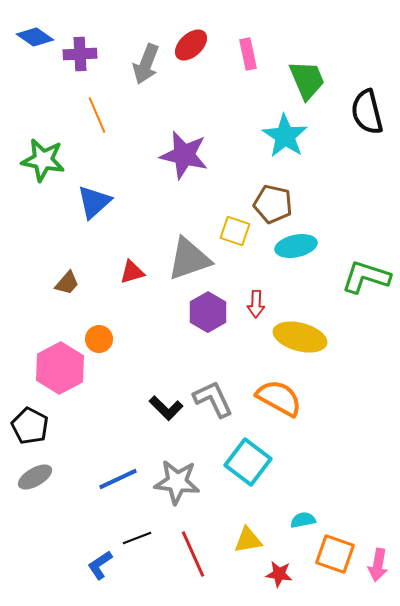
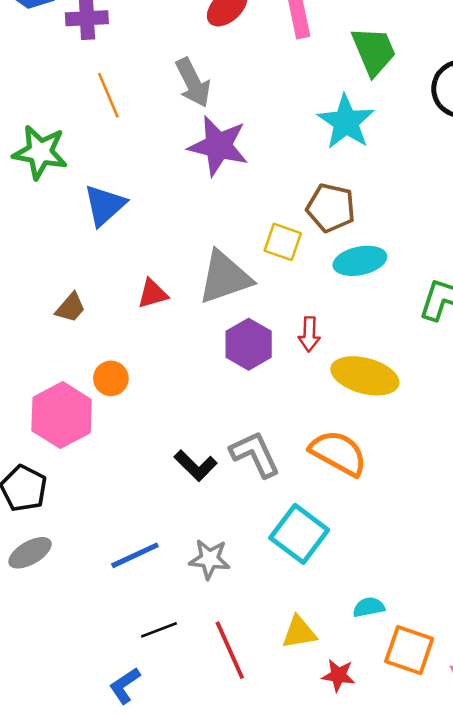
gray arrow: (146, 64) -> (193, 83), moved, turned -48
gray star: (177, 482) -> (209, 559), size x0.7
blue L-shape: (100, 565) -> (125, 685), moved

